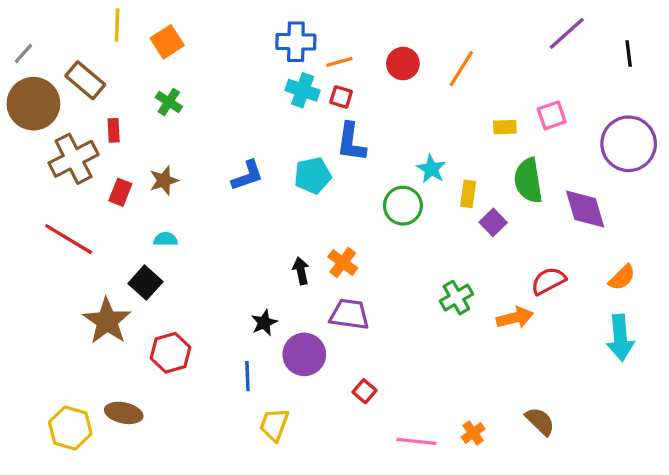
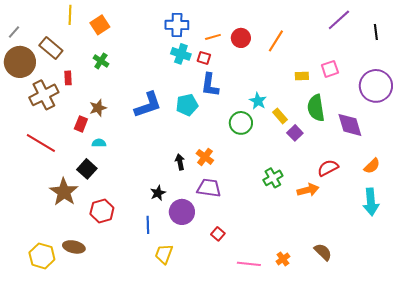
orange line: (339, 62) -> (213, 37), moved
blue L-shape: (247, 176) -> (148, 105), size x1.4
red rectangle: (120, 192) -> (81, 124), moved
yellow rectangle: (468, 194) -> (280, 116), turned -49

